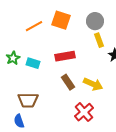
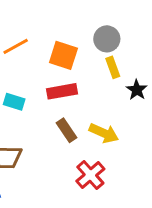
orange square: (61, 20) -> (63, 55), moved

